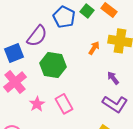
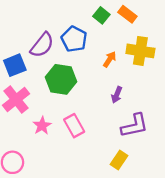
blue pentagon: (64, 17) -> (74, 39), moved
purple arrow: (113, 78) -> (117, 95), moved, turned -120
purple L-shape: (115, 104) -> (135, 126), turned -45

